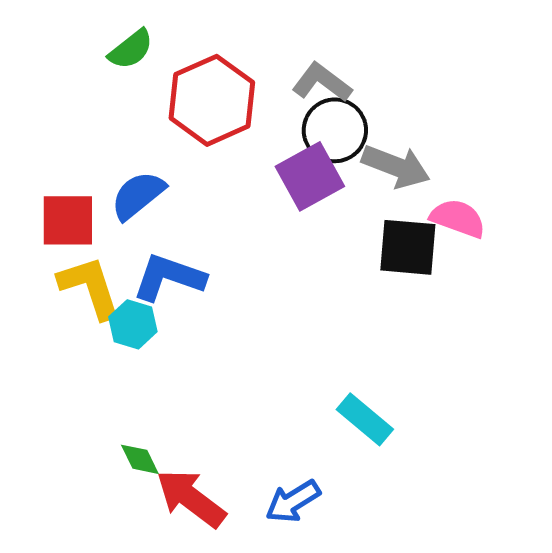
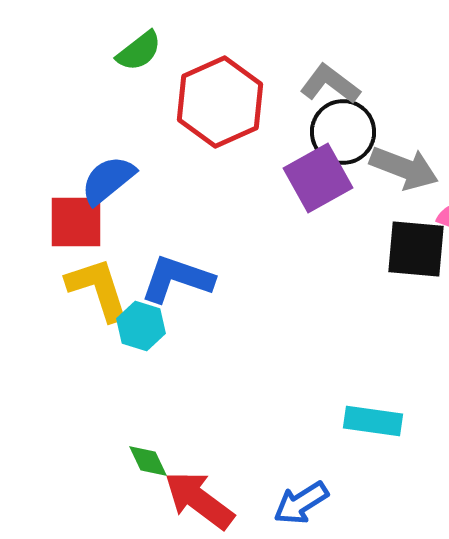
blue semicircle: (138, 195) -> (108, 180), moved
cyan rectangle: (365, 419) -> (373, 421), turned -32

